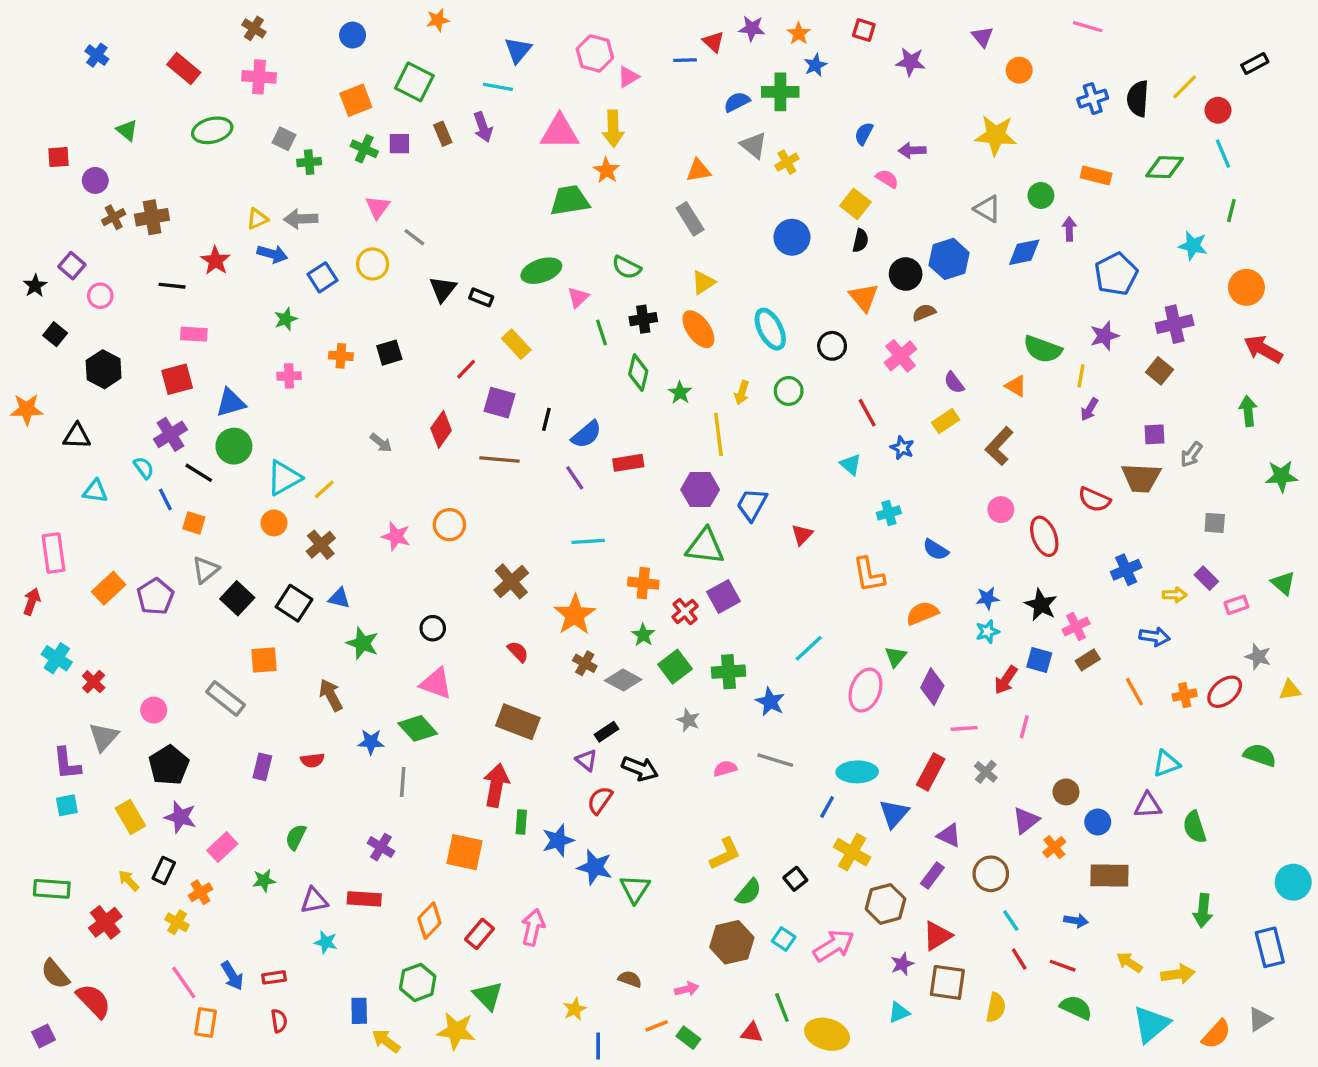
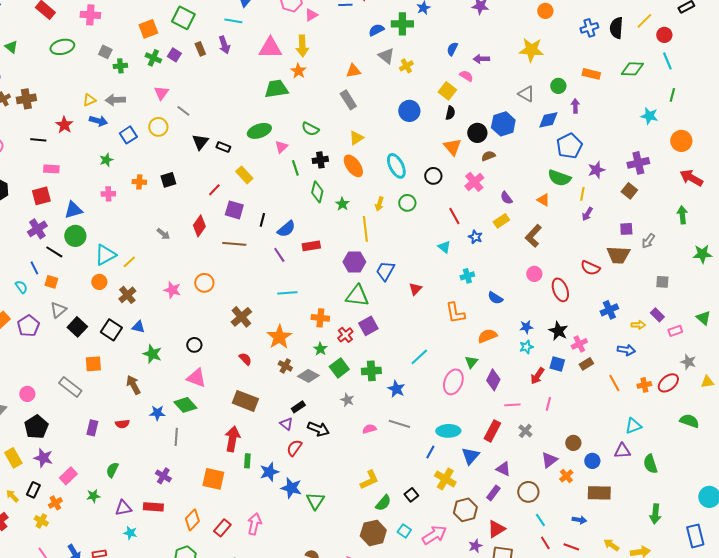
purple square: (399, 144) -> (174, 55), turned 32
blue pentagon: (1116, 274) -> (569, 146), moved
cyan semicircle: (144, 468) -> (21, 287), moved

